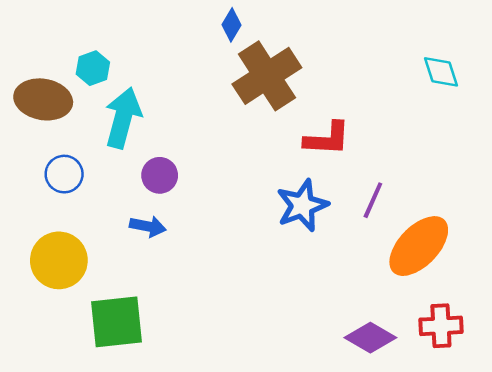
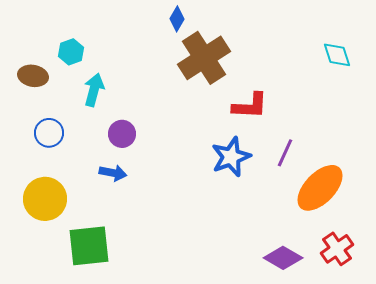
brown ellipse: (43, 99) -> (33, 76), size x0.7
cyan arrow: (123, 118) -> (94, 90), size x0.7
red cross: (441, 326) -> (337, 249), turned -32

